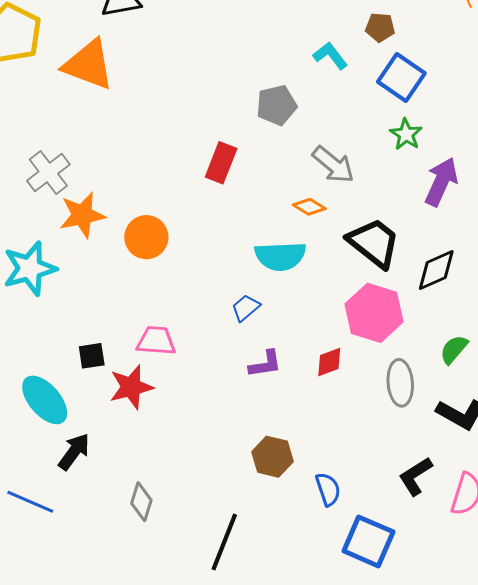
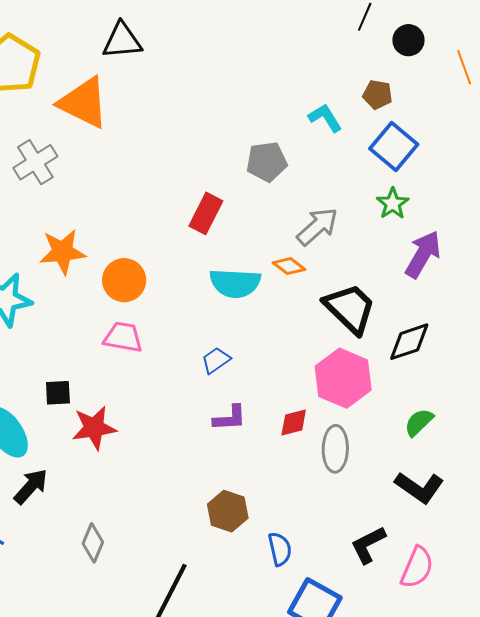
gray arrow: (333, 165) -> (317, 227), turned -87
gray cross: (48, 173) -> (35, 162), moved
cyan semicircle: (280, 256) -> (235, 283), moved
pink trapezoid: (156, 341) -> (123, 337), moved
gray ellipse: (400, 383) -> (335, 449), moved

